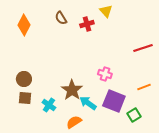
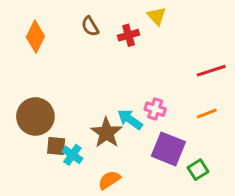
brown circle: (24, 79) -> (35, 116), size x1.6
orange line: (144, 87) -> (207, 114), moved
brown square: (25, 98) -> (56, 146), moved
cyan arrow: (88, 103) -> (130, 119), moved

